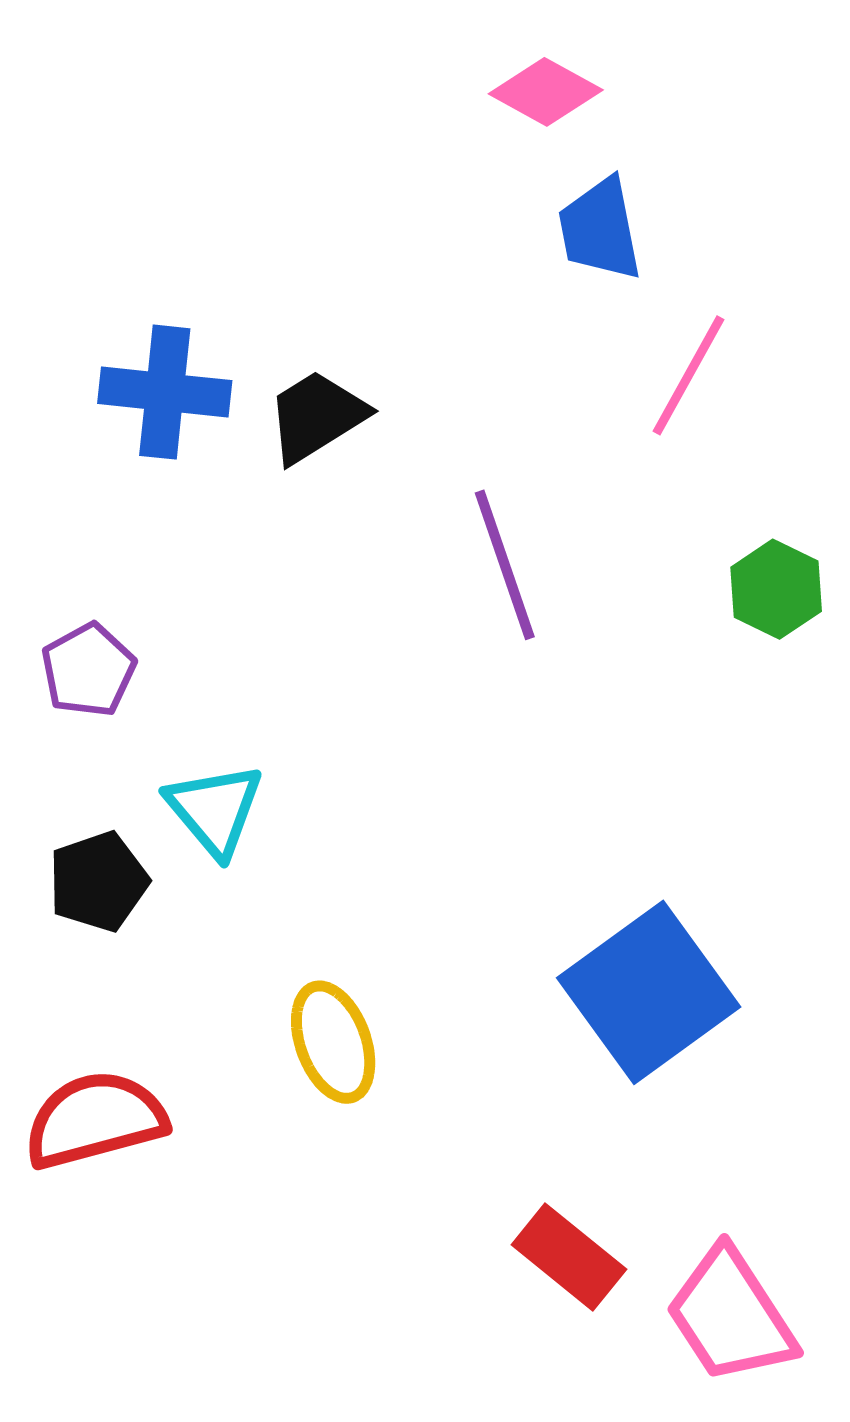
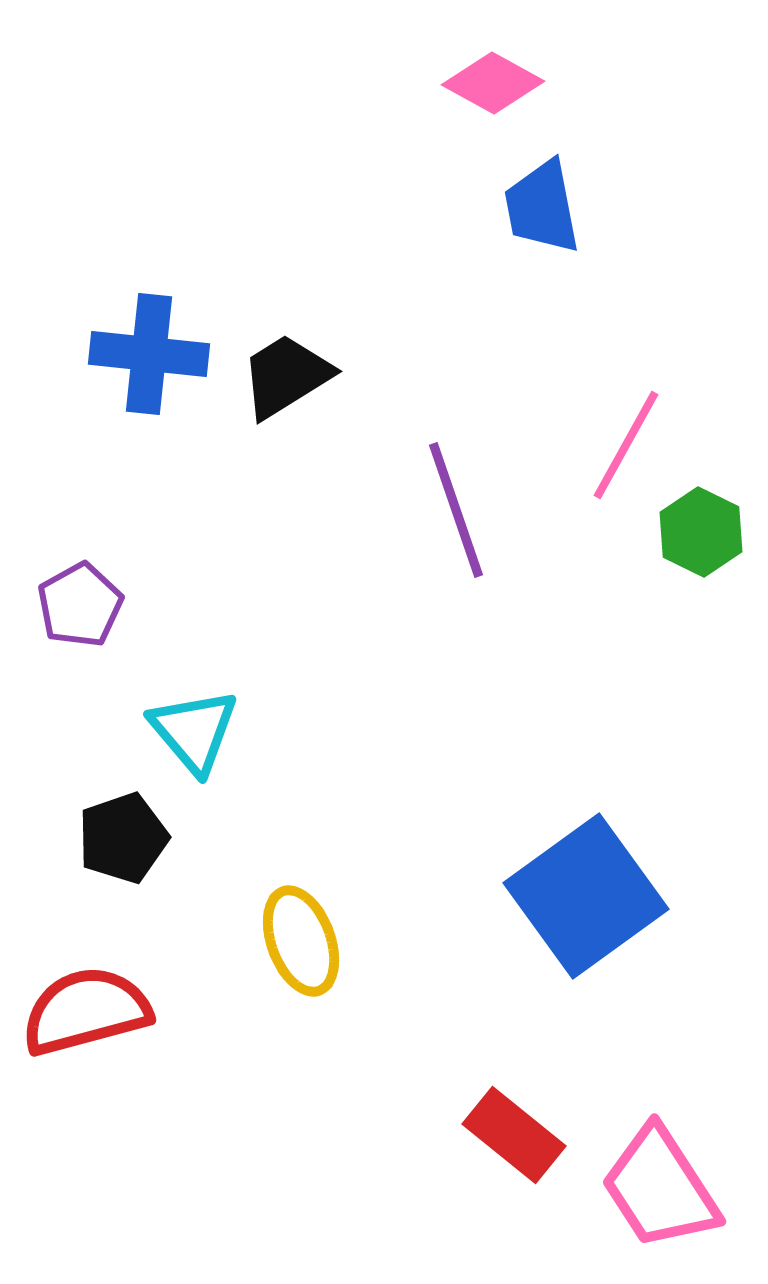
pink line: (689, 375) -> (626, 445), moved
black pentagon: (98, 882) -> (123, 838), moved

